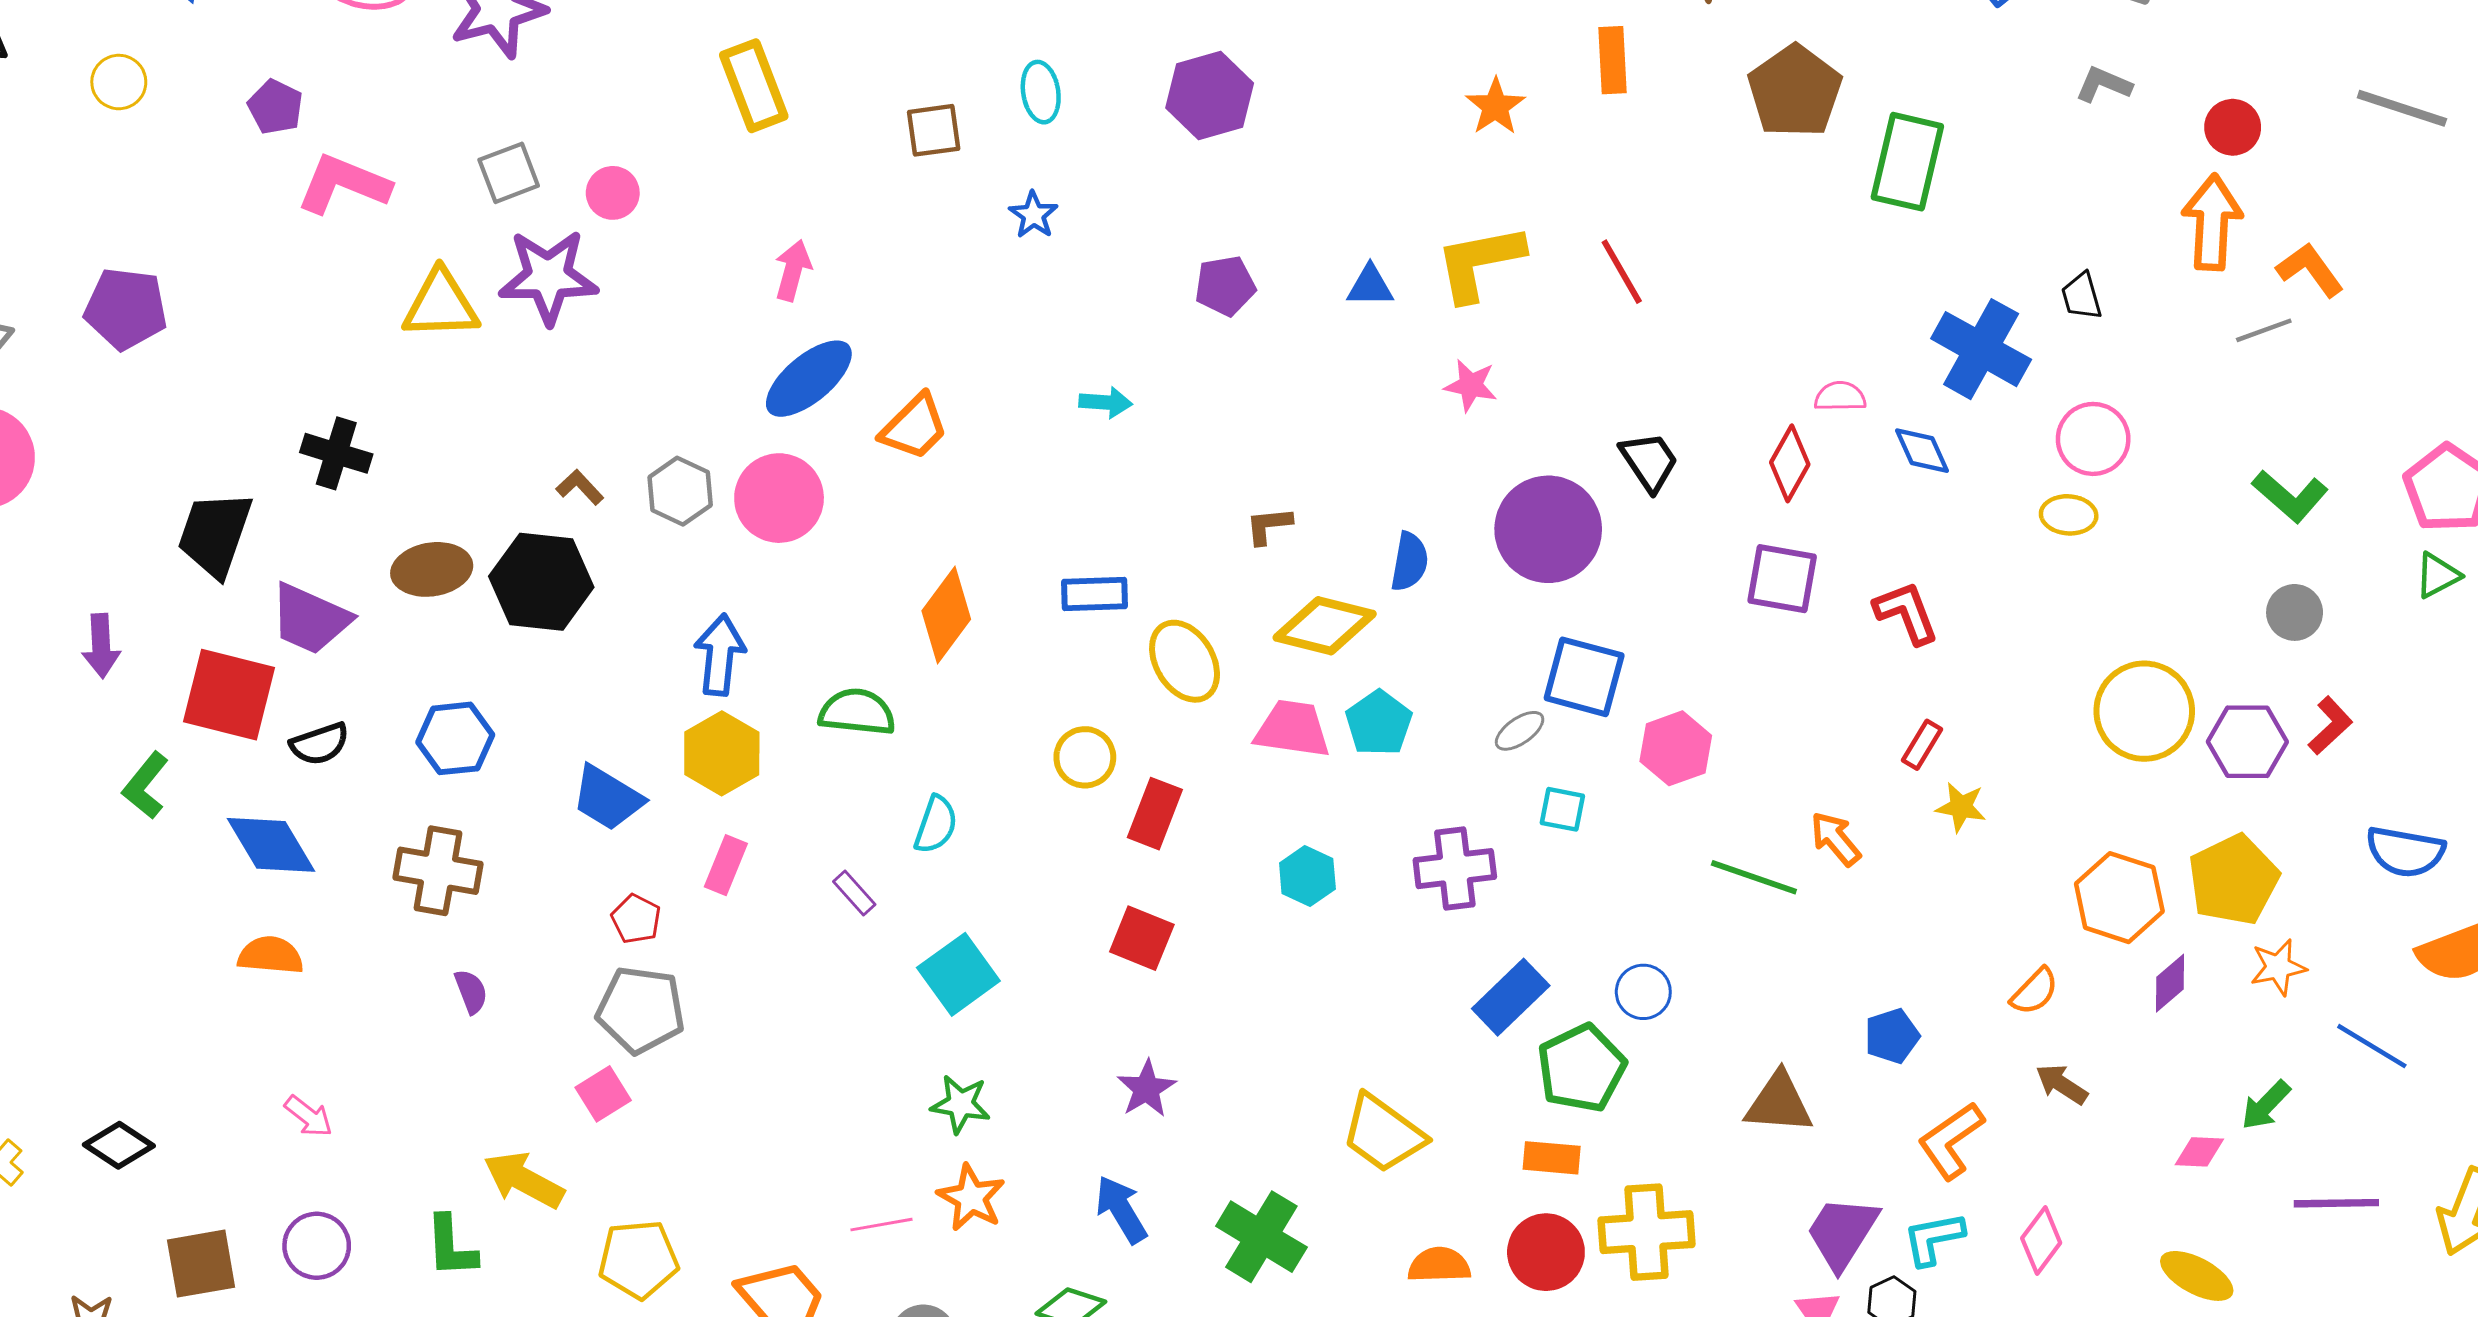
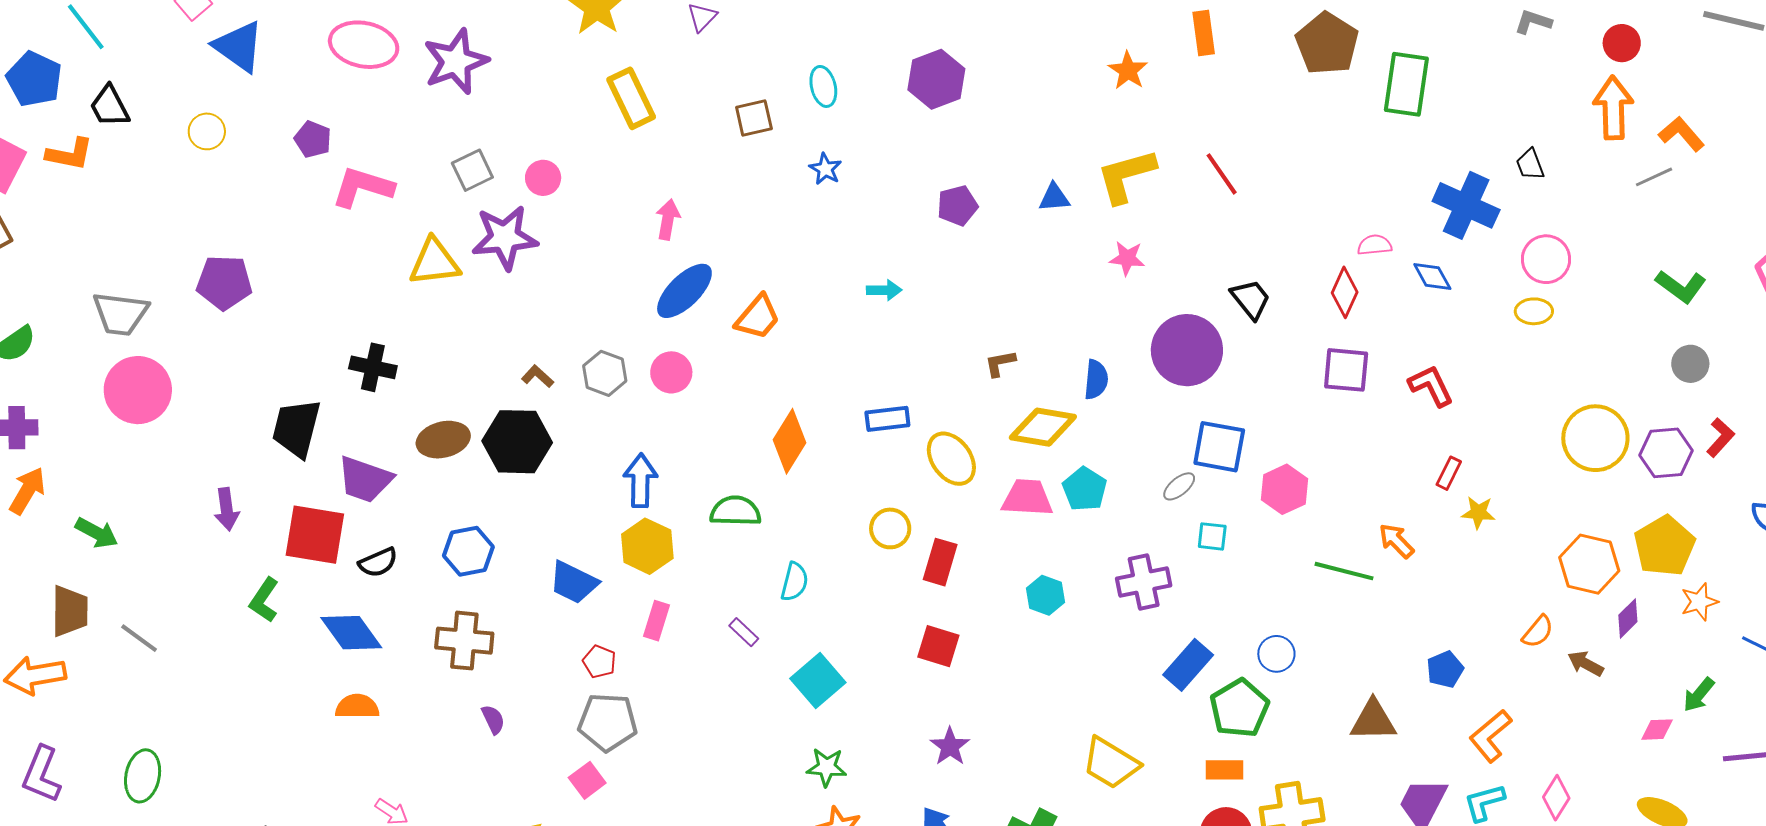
pink circle: (779, 498) -> (671, 372), size x0.7
brown arrow: (2062, 1084) -> (1586, 664), moved

